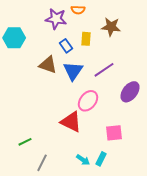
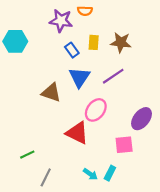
brown star: (111, 27) -> (121, 42), moved
brown triangle: (48, 65) -> (51, 93), moved
purple ellipse: (130, 92) -> (142, 119), moved

